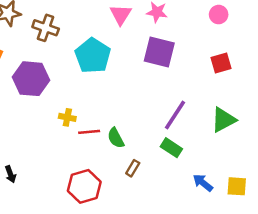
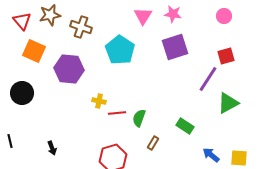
purple square: (159, 52) -> (175, 47), turned -32
purple line: (175, 115) -> (208, 79), moved
green semicircle: (116, 138) -> (139, 118), turned 48

